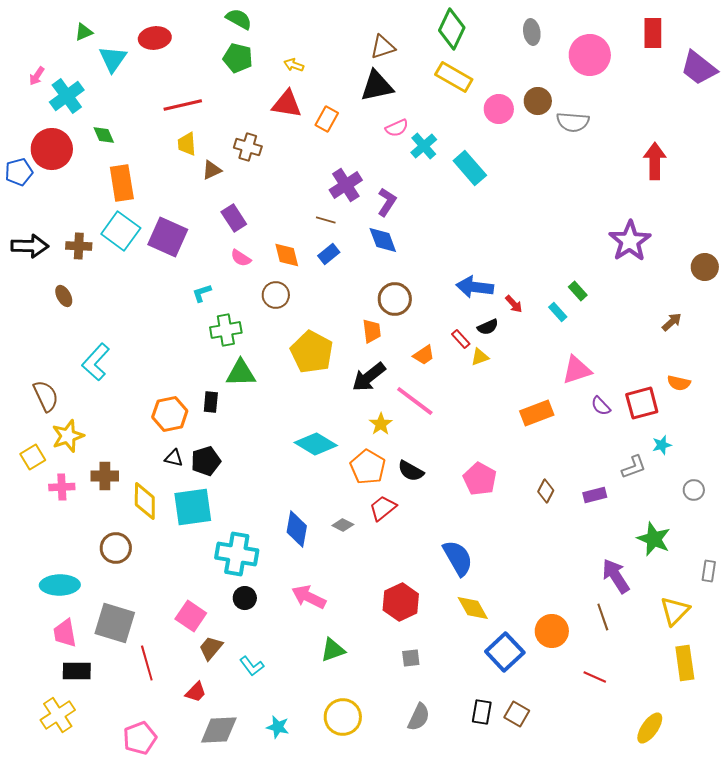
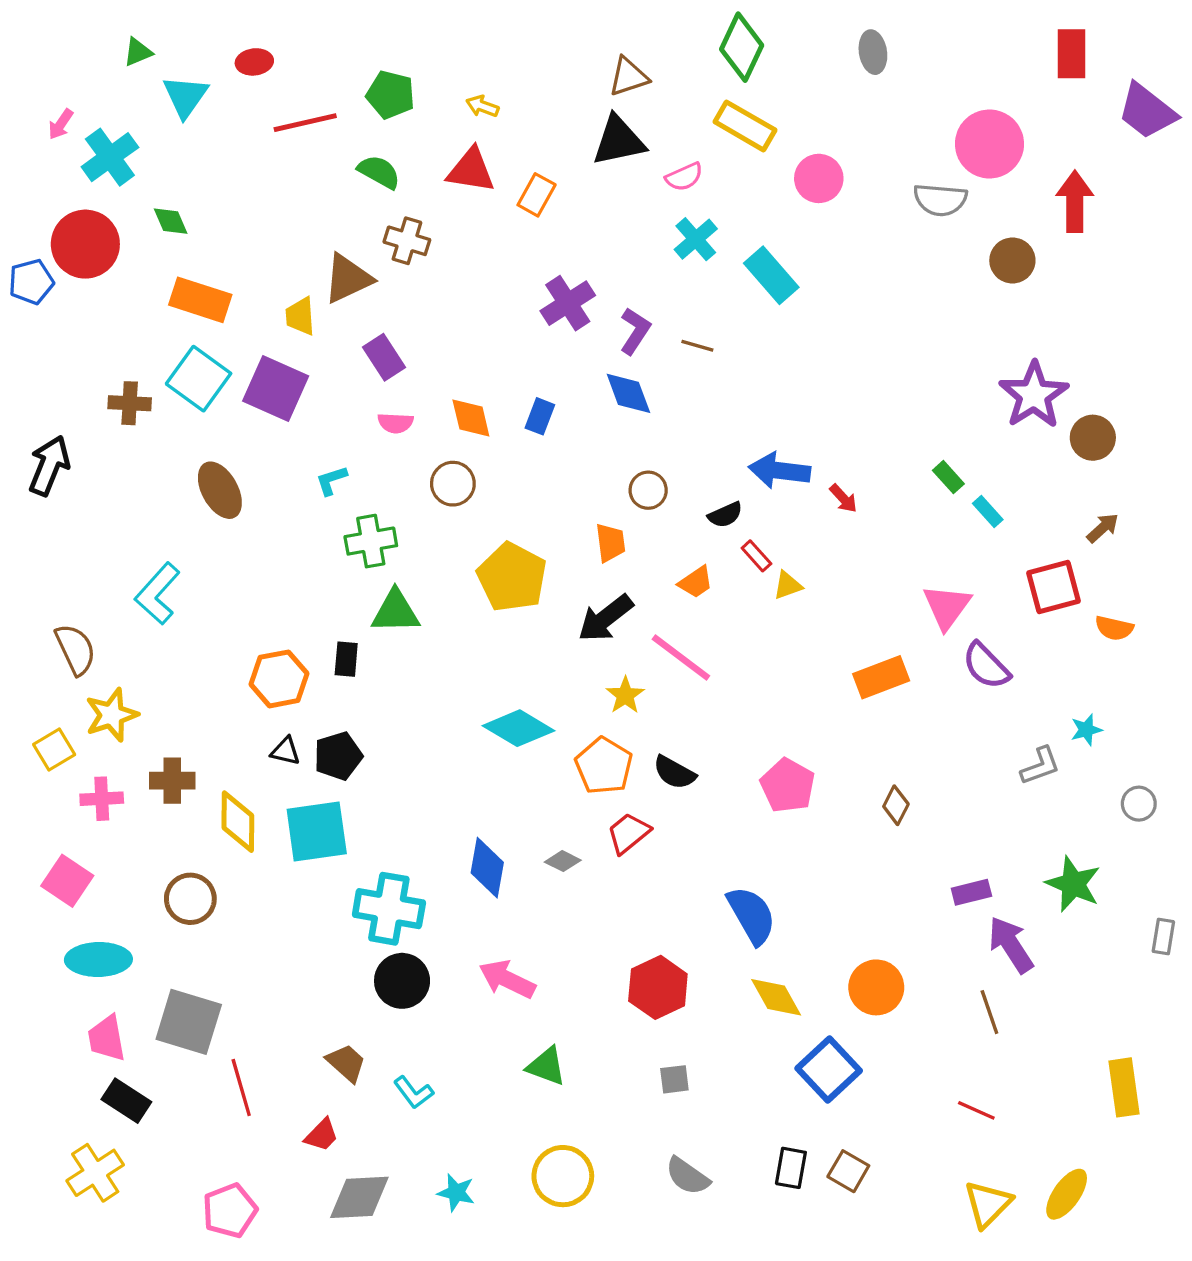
green semicircle: (239, 19) -> (379, 172), moved
red ellipse: (155, 38) -> (254, 62), size x0.7
pink circle: (590, 55) -> (989, 144), moved
brown circle: (538, 101) -> (1012, 260), moved
red line: (183, 105) -> (305, 123), moved
pink semicircle: (397, 128) -> (684, 177), moved
yellow trapezoid: (187, 144) -> (300, 316), moved
red arrow: (655, 161) -> (1075, 201), moved
brown triangle: (212, 170) -> (348, 279), size x1.6
orange rectangle: (122, 183) -> (200, 300), turned -63
brown line: (326, 220) -> (697, 346), moved
black arrow: (30, 246) -> (49, 466), moved, turned -69
blue rectangle: (329, 254) -> (540, 416), turned -30
pink semicircle: (241, 258) -> (395, 423), turned -30
brown circle: (705, 267) -> (1093, 438), moved
brown ellipse: (64, 296) -> (220, 490), moved, size x1.6
brown circle: (395, 299) -> (648, 490), size x0.7
cyan rectangle: (558, 312) -> (988, 512), moved
black semicircle: (488, 327) -> (725, 515), moved
pink triangle: (577, 370) -> (947, 607), turned -36
red square: (642, 403) -> (1053, 587), moved
purple semicircle: (601, 406) -> (986, 666), size x1.5
purple rectangle: (595, 495) -> (971, 892), moved
black circle: (245, 598) -> (402, 981), size x1.4
yellow triangle: (675, 611) -> (988, 1204), moved
pink square: (191, 616) -> (67, 881), moved
orange circle: (552, 631) -> (876, 987), moved
brown trapezoid: (211, 648) -> (346, 1063), turned 92
green triangle: (333, 650) -> (546, 1066), turned 40
black rectangle: (77, 671) -> (126, 1101), turned 32
gray semicircle: (419, 717) -> (688, 1176), turned 100

